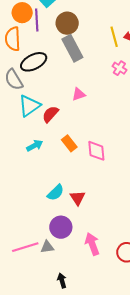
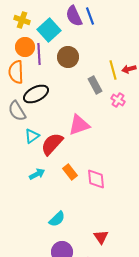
gray rectangle: (72, 48) -> (95, 85), moved, size x0.7
pink triangle: (79, 94) -> (79, 125), size x1.6
cyan triangle: (29, 106) -> (32, 136), size x0.7
red semicircle: (50, 114) -> (52, 144), size x1.4
red triangle: (78, 198) -> (101, 237), moved

